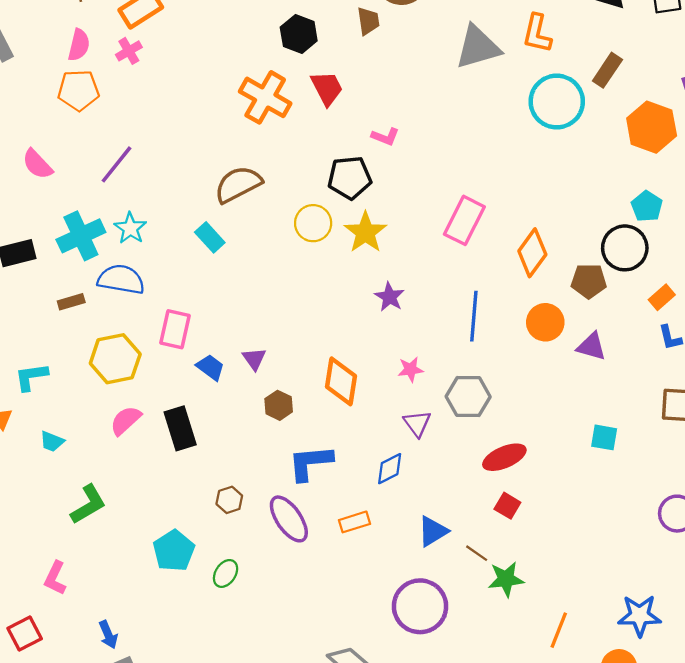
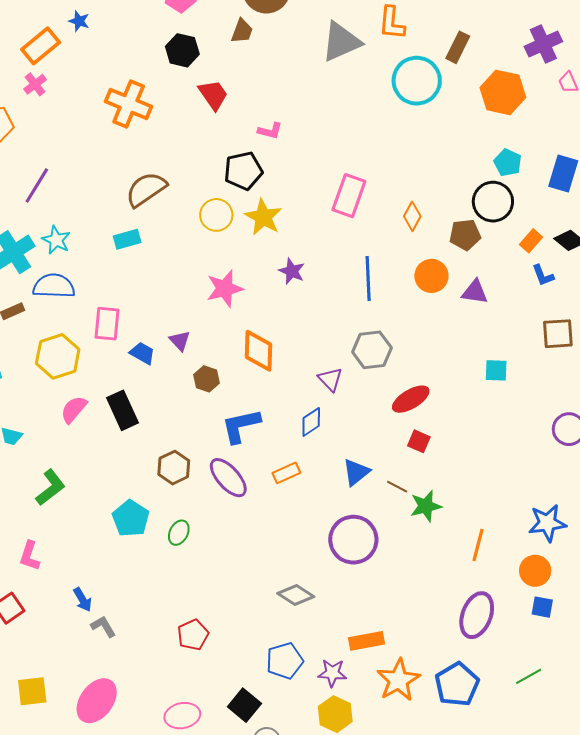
brown trapezoid: (368, 21) -> (242, 31), turned 36
orange cross: (265, 97) -> (129, 104), moved
cyan rectangle: (210, 237) -> (127, 239), turned -56
orange diamond: (532, 253) -> (412, 216), size x0.7
pink star: (410, 369) -> (225, 289), moved, size x1.6
brown hexagon: (229, 500) -> (174, 468), size x1.4

